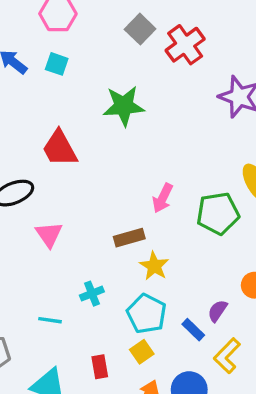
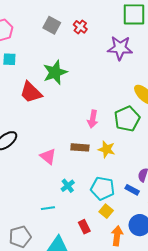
red cross: (185, 45) -> (80, 27), size x0.6
red trapezoid: (60, 148) -> (31, 92), moved
pink triangle: (49, 234) -> (48, 156), moved
brown rectangle: (129, 238) -> (80, 147), turned 36
yellow star: (154, 266) -> (107, 149), moved

